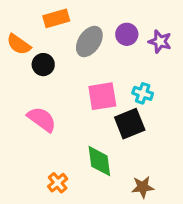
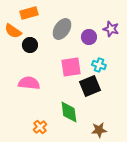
orange rectangle: (56, 18) -> (29, 13), moved
purple circle: (127, 34) -> (89, 37), moved
pink semicircle: (42, 119) -> (29, 83), turned -30

